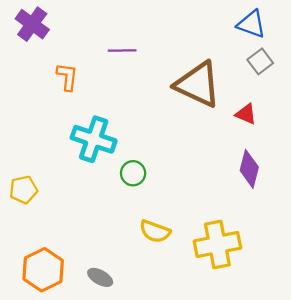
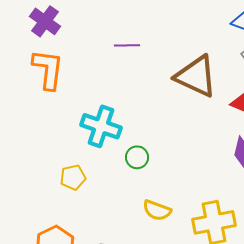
orange L-shape: (67, 77) -> (48, 69), moved, size x1.6
yellow pentagon: (23, 190) -> (73, 177), moved

